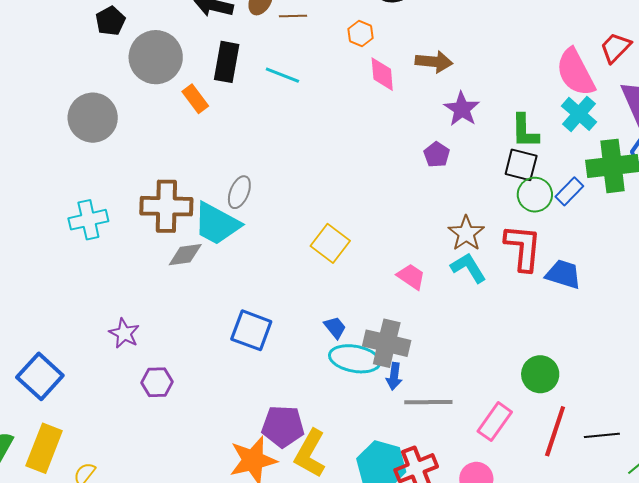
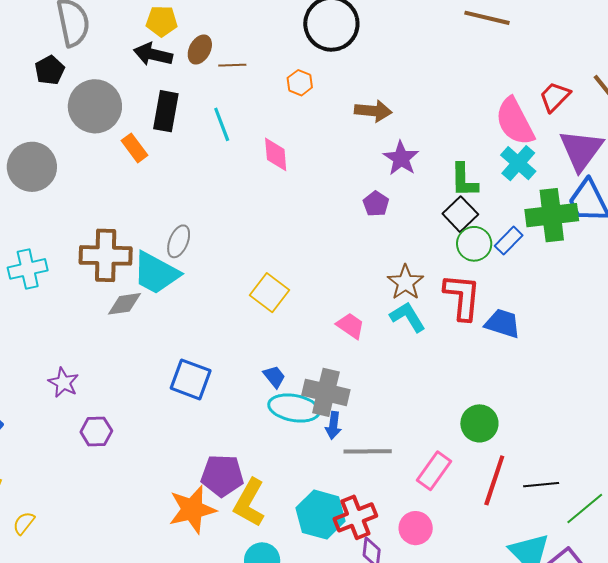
pink diamond: (382, 74) -> (276, 154), moved
cyan line: (282, 75) -> (222, 124), turned 48
black square: (521, 165) -> (460, 214), turned 32

